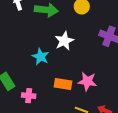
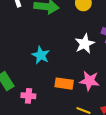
white star: (64, 41) -> (85, 44), moved

